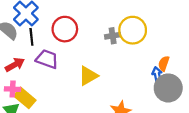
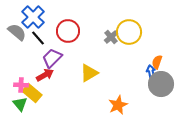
gray cross: (113, 36) -> (111, 37), turned -32
black line: (31, 37) -> (38, 38), turned -35
purple trapezoid: (47, 59) -> (52, 58), turned -65
red arrow: (15, 65) -> (45, 75), moved

